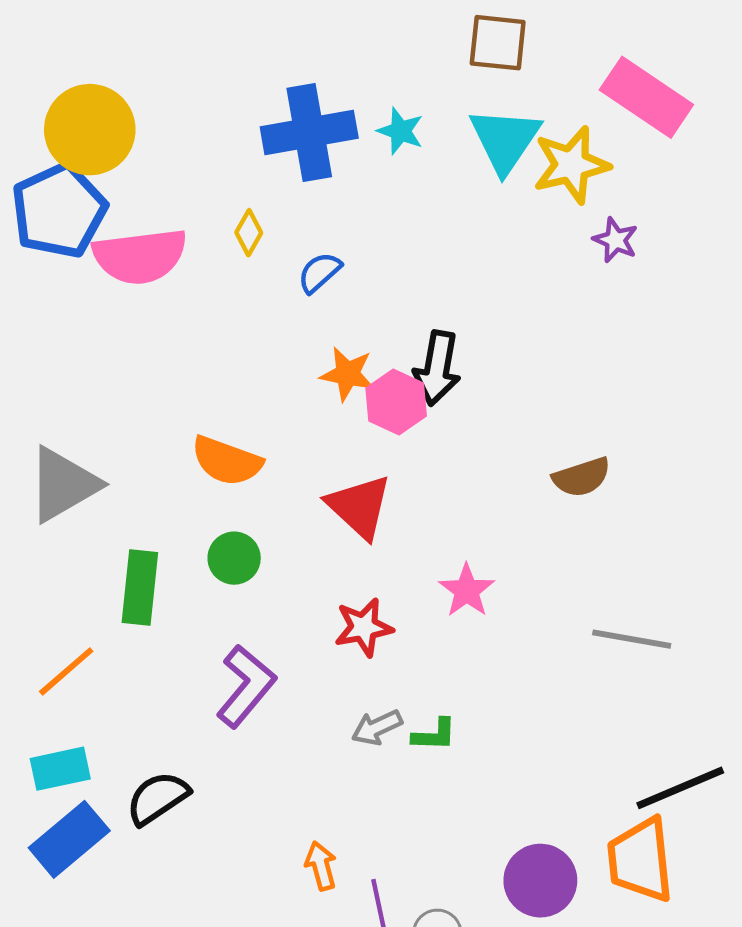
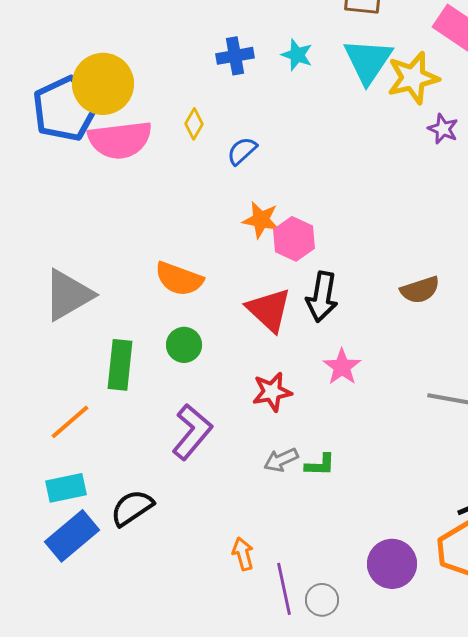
yellow circle: (90, 130) -> (103, 84), moved
blue cross: (309, 133) -> (235, 56), size x0.6
black arrow: (437, 368) -> (322, 297), moved

